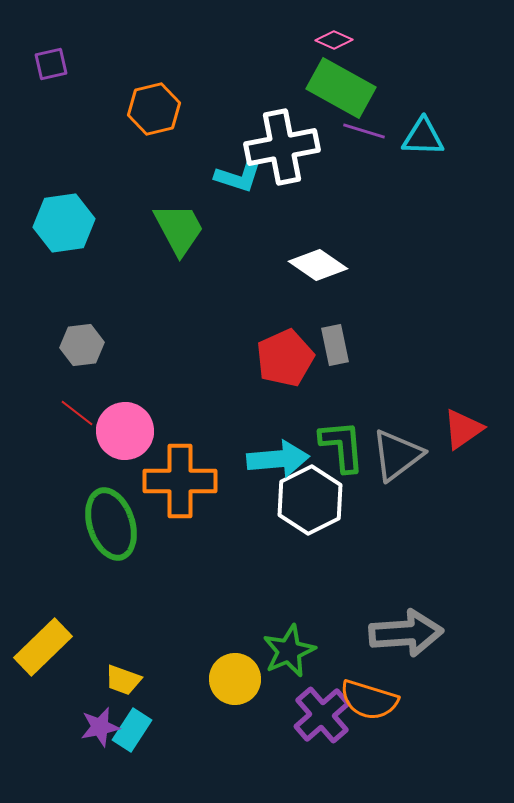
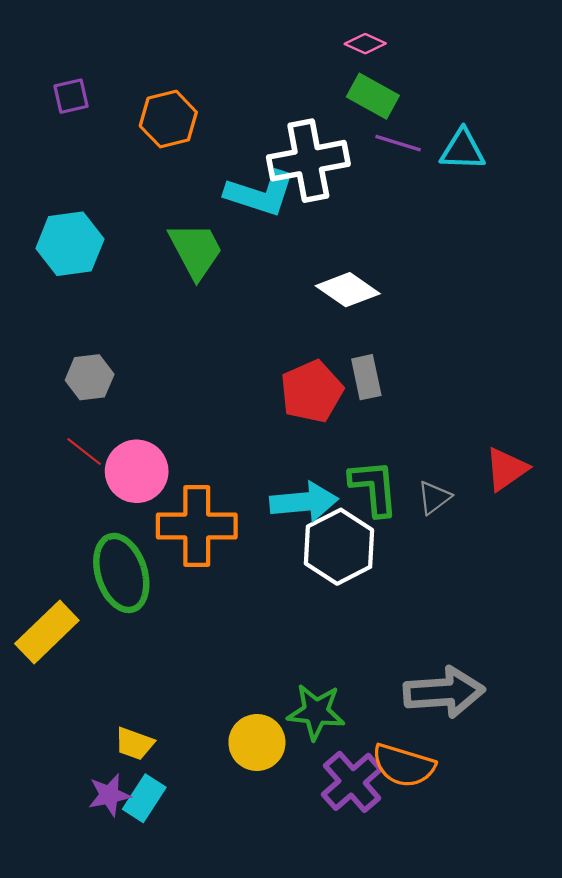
purple square: (51, 64) -> (71, 96), moved
green rectangle: (341, 88) -> (373, 96), size x0.7
cyan L-shape: (238, 177) -> (260, 193), size x1.4
gray triangle: (397, 455) -> (434, 498), size x0.6
yellow rectangle: (43, 647) -> (47, 632), moved
green star: (289, 651) -> (316, 712), turned 30

